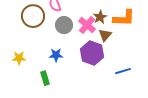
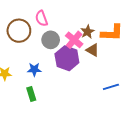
brown triangle: (105, 35) -> (93, 50), turned -40
purple hexagon: (92, 53) -> (67, 58), moved
blue star: (56, 55) -> (34, 69), moved

